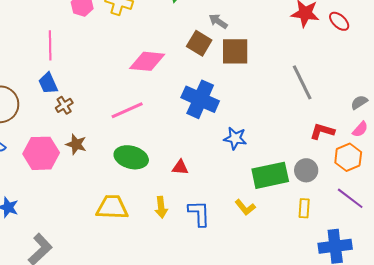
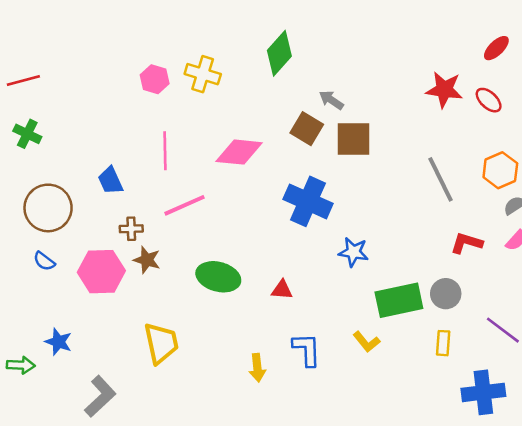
pink line: (50, 45) -> (165, 151), moved
brown cross: (64, 105) -> (131, 229), moved, turned 30
pink line: (127, 110) -> (185, 205), moved
orange hexagon: (348, 157) -> (500, 170), moved
yellow trapezoid: (112, 207) -> (161, 343), moved, turned 76
yellow arrow: (161, 207) -> (257, 368), moved

